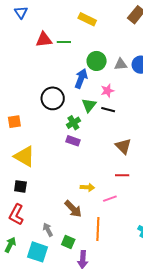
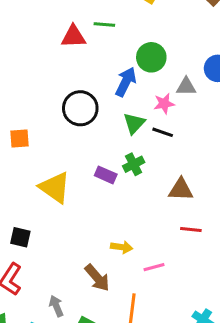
red triangle: (44, 40) -> (73, 37), moved
gray triangle: (121, 64) -> (186, 86), moved
green cross: (73, 123) -> (134, 164), moved
brown triangle: (123, 146) -> (181, 189), turned -48
yellow triangle: (24, 156) -> (55, 187), moved
red line: (122, 175) -> (191, 230), moved

